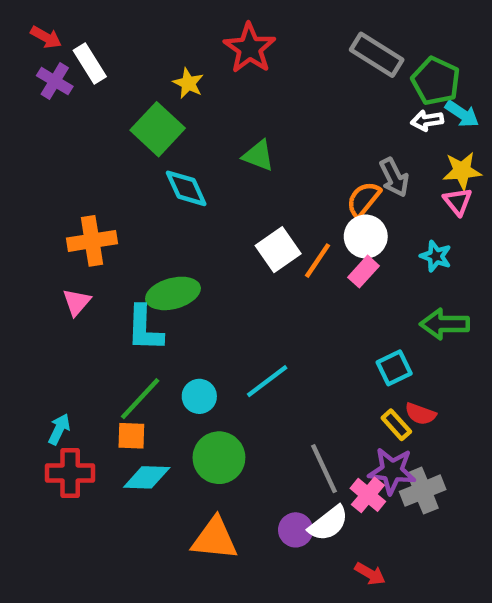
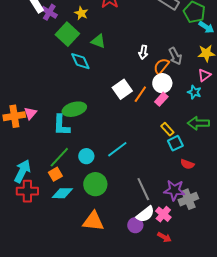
purple cross: (55, 81) -> (49, 12), moved
white arrow: (427, 120) -> (143, 52), moved, turned -72
green triangle: (258, 155) -> (98, 41), moved
pink triangle: (458, 201) -> (204, 75), moved, turned 32
orange cross: (92, 241) -> (14, 116), moved
yellow rectangle: (396, 425) -> (167, 129), moved
cyan arrow: (59, 429) -> (22, 171), size x1.6
orange square: (131, 436) -> (55, 174), turned -32
pink cross: (368, 495) -> (163, 214), moved
purple circle: (296, 530) -> (135, 225), moved

